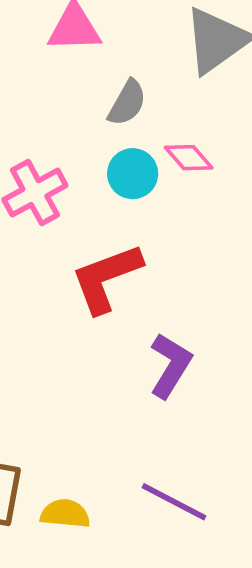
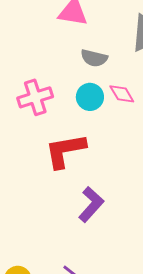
gray semicircle: (127, 103) -> (94, 58), turned 64

